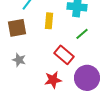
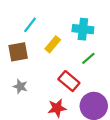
yellow rectangle: (49, 21) -> (53, 44), turned 35

